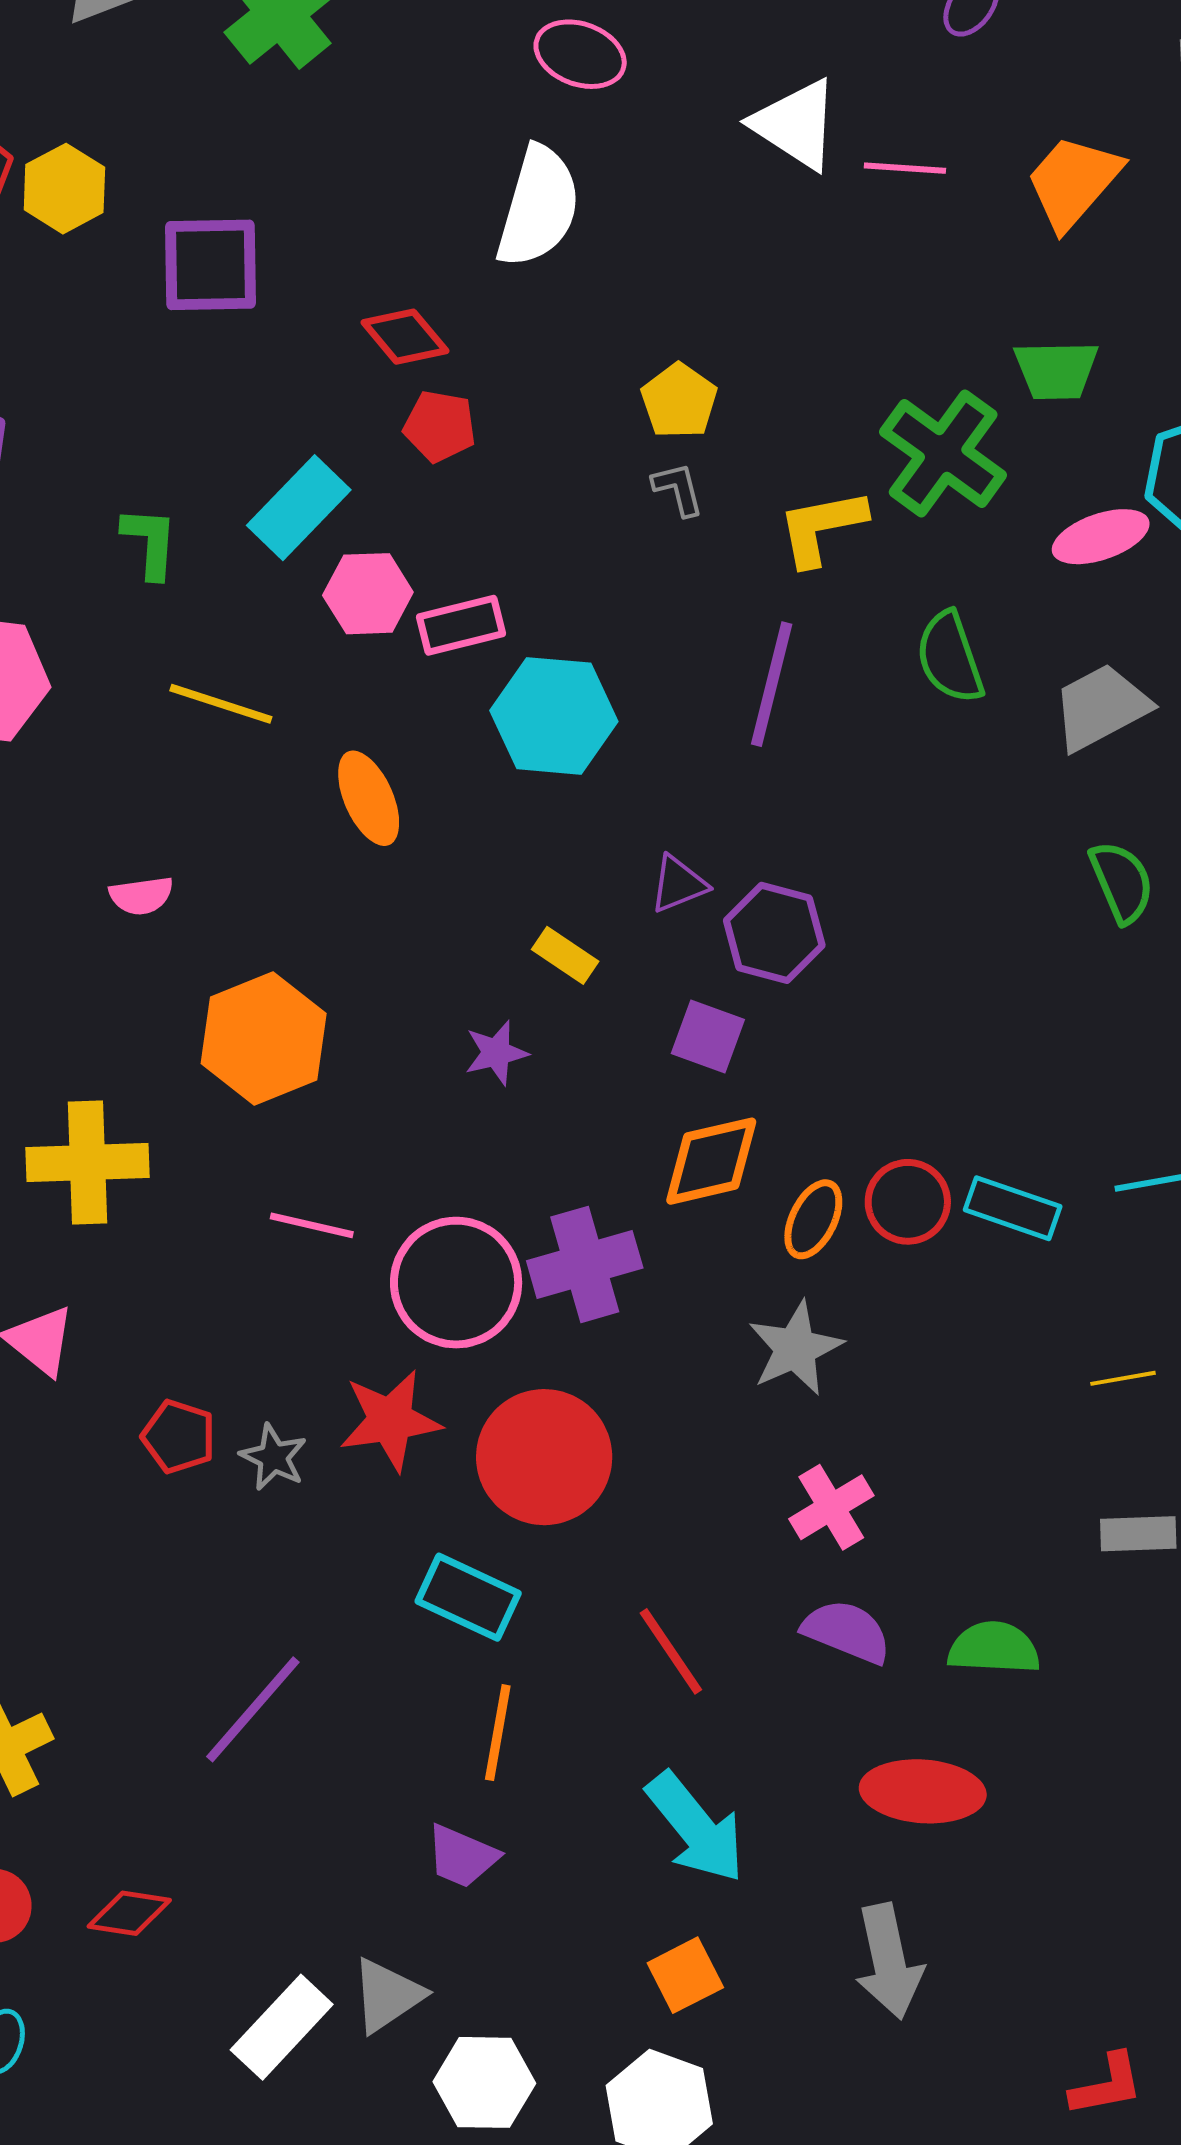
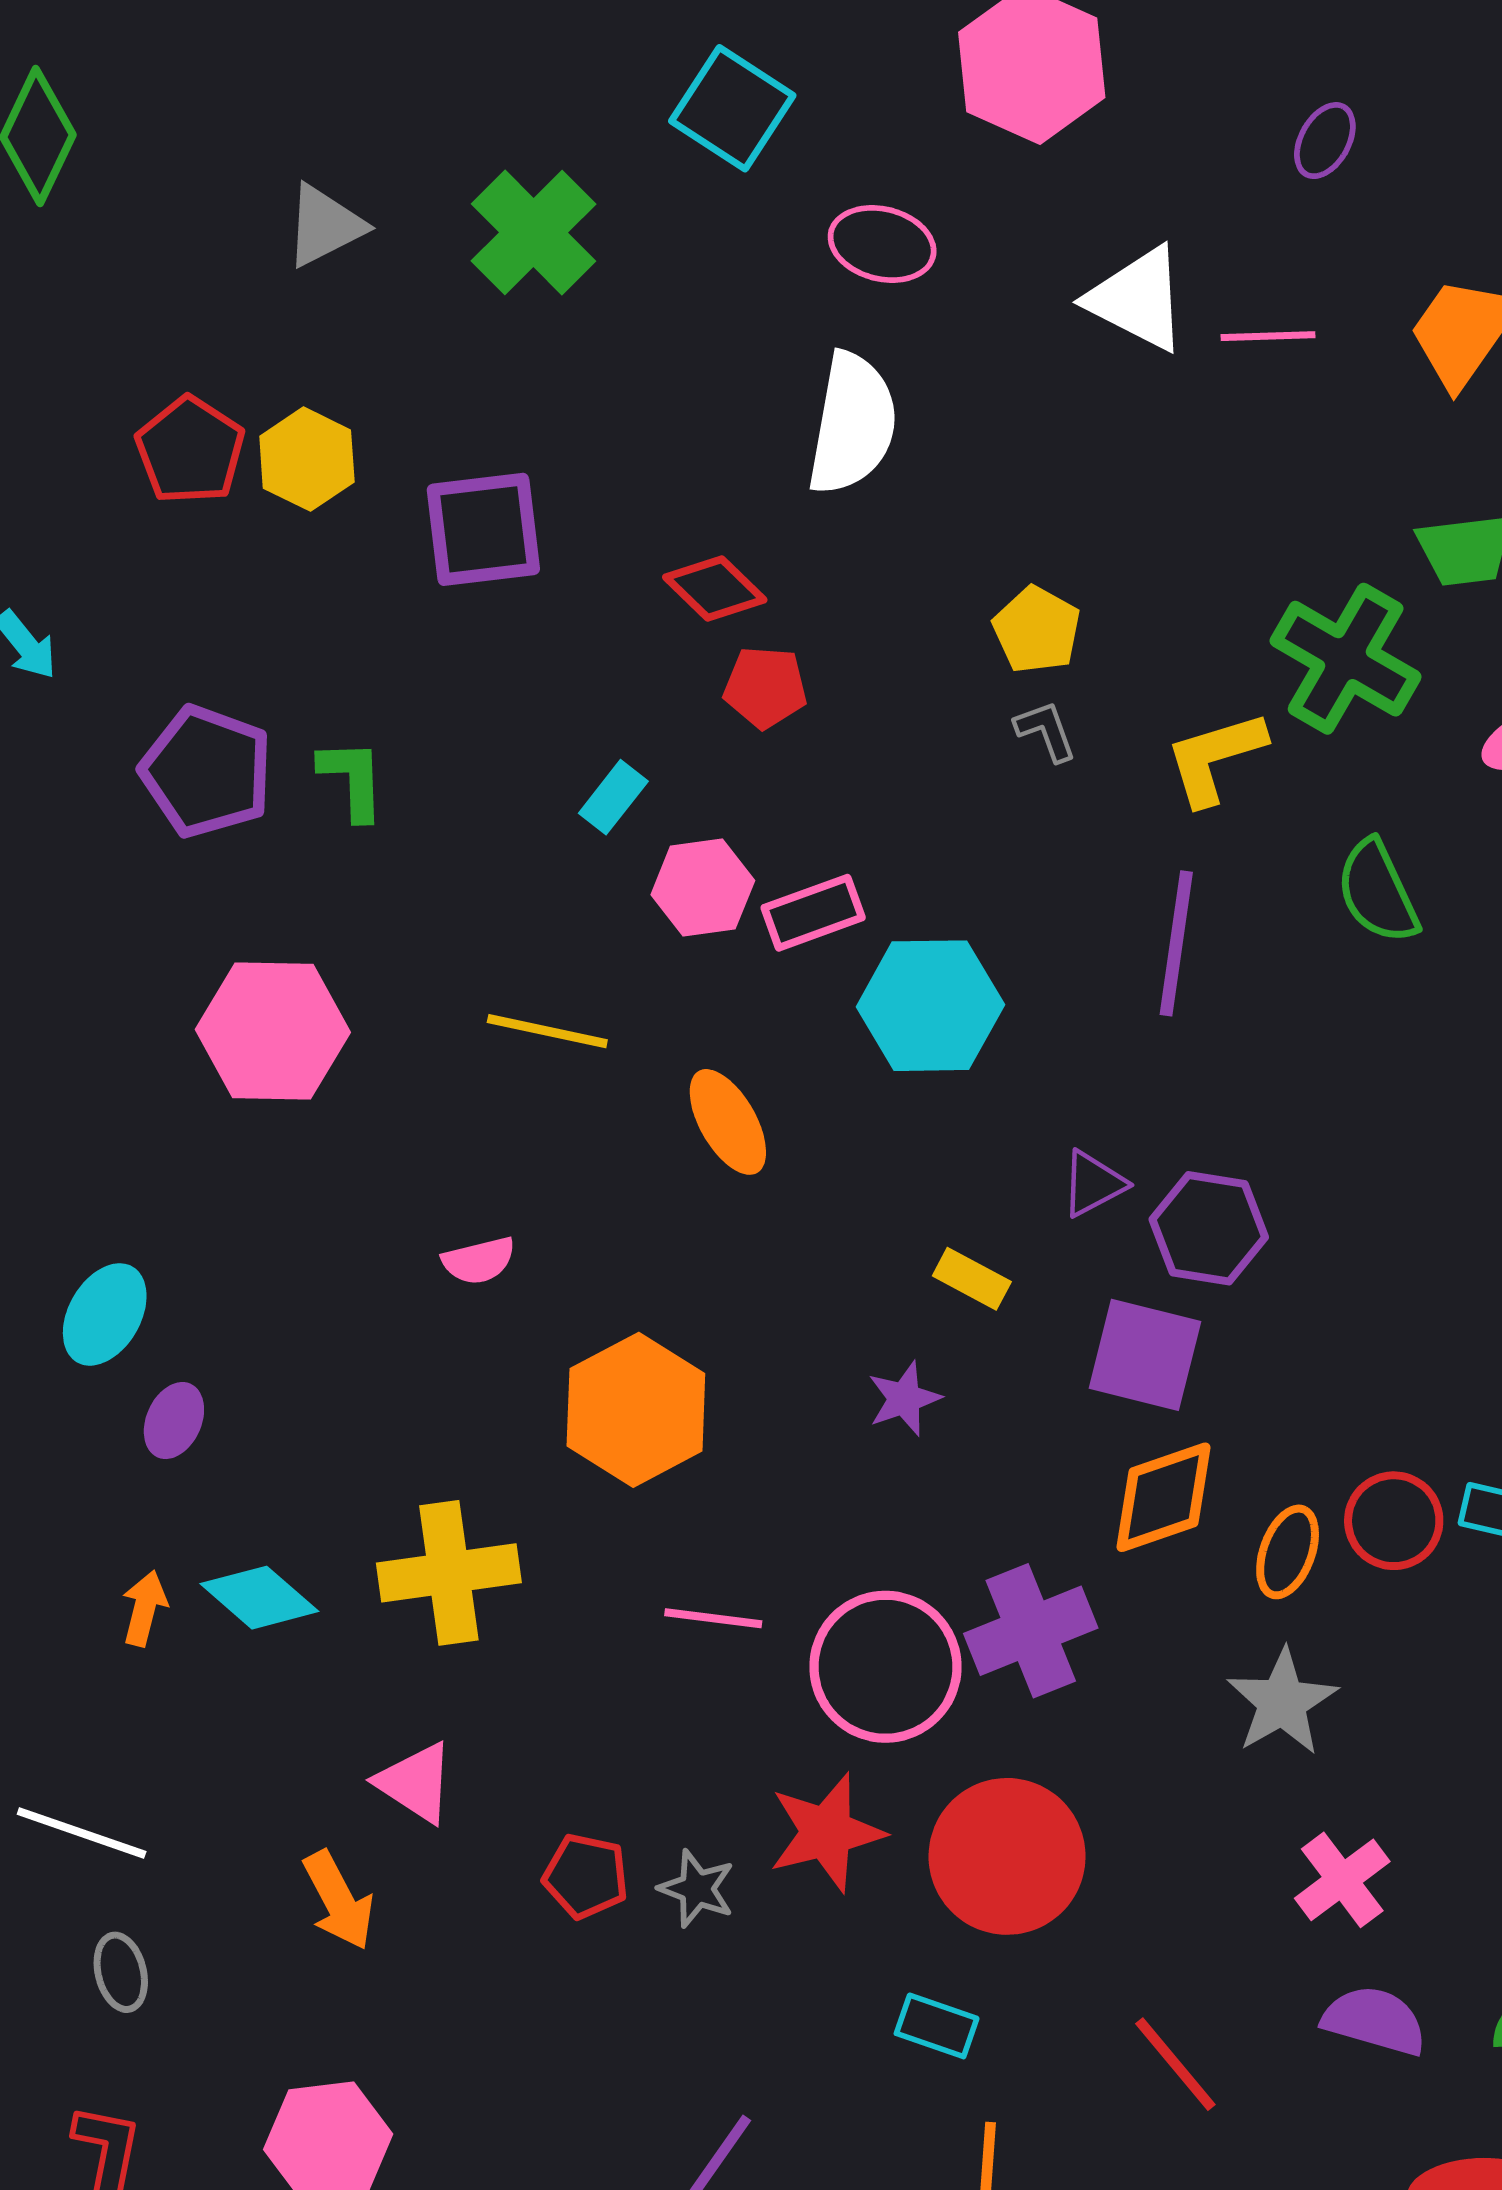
cyan rectangle: (299, 508) -> (613, 797), size x0.6
green L-shape: (150, 542) -> (352, 779), moved
purple square: (708, 1036) -> (1145, 1355), size x1.4
cyan rectangle: (468, 1597) -> (937, 2026), size x0.7

